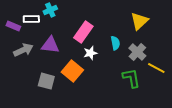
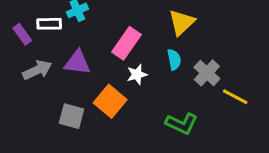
yellow triangle: (139, 21) -> (182, 22), moved
purple rectangle: (13, 26) -> (22, 34), turned 32
green L-shape: (131, 78) -> (182, 124), moved, turned 125

